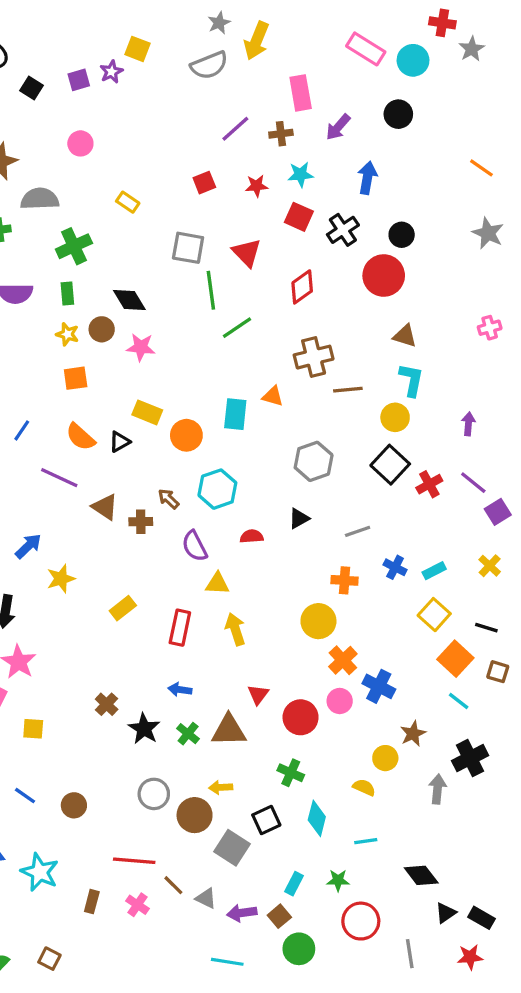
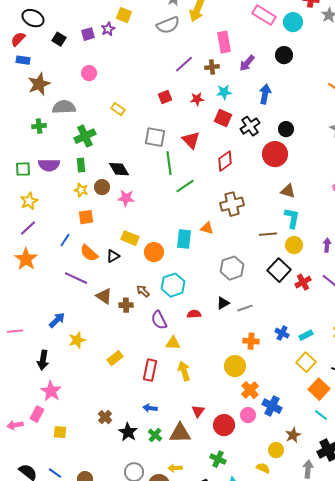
brown line: (348, 390) -> (268, 234), moved
yellow circle: (395, 417) -> (294, 245), moved
blue line: (22, 430) -> (65, 240), moved
gray line: (358, 531) -> (245, 308), moved

